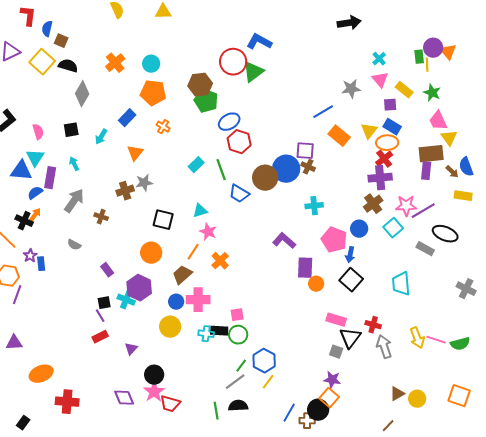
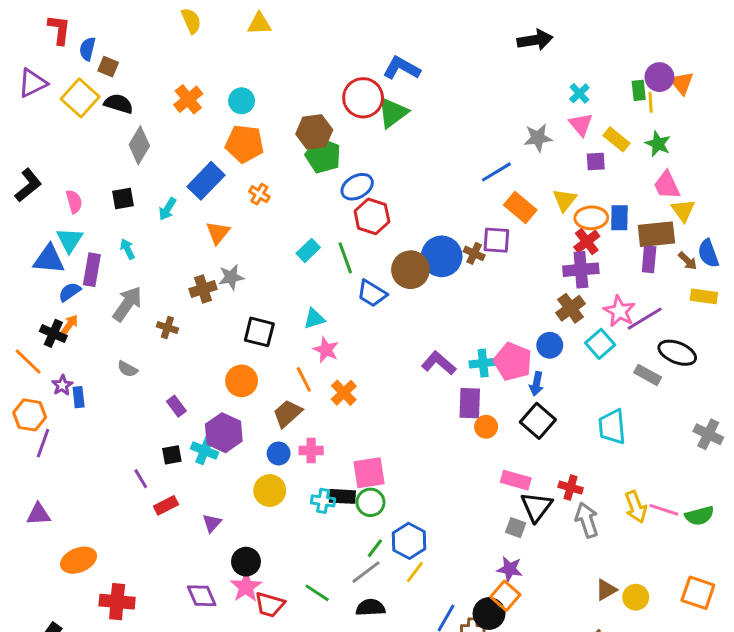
blue rectangle: (127, 118) -> (206, 181), size x1.4
blue rectangle: (392, 127) -> (619, 218), moved, turned 60
purple square: (305, 151) -> (496, 240), moved
cyan cross: (314, 206) -> (483, 363), moved
pink star: (406, 206) -> (619, 311), turned 30
orange line: (193, 252) -> (304, 379), turned -60
pink cross: (198, 300) -> (311, 450), size x0.7
pink square: (237, 315) -> (369, 473), size x1.6
purple line: (100, 316) -> (141, 479), moved
green line: (216, 411) -> (317, 593), moved, turned -48

